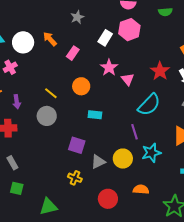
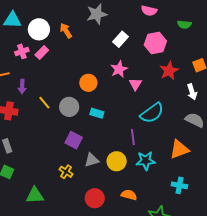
gray star: (77, 17) -> (97, 14), size x1.5
pink hexagon: (129, 30) -> (155, 43), moved
pink rectangle: (73, 53) -> (42, 52), moved
red star: (160, 71) -> (169, 71), moved
yellow line: (51, 93) -> (44, 103), moved
gray circle: (47, 116) -> (69, 107), moved

